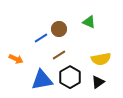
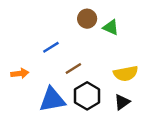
brown circle: (59, 29) -> (87, 19), moved
orange arrow: (16, 59) -> (20, 73), turned -32

